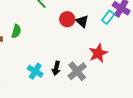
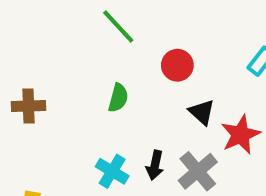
black triangle: (82, 21) -> (202, 112), moved
green semicircle: (16, 31) -> (118, 98), moved

